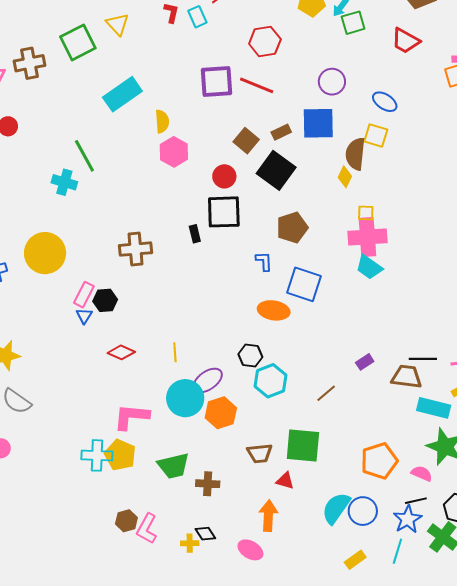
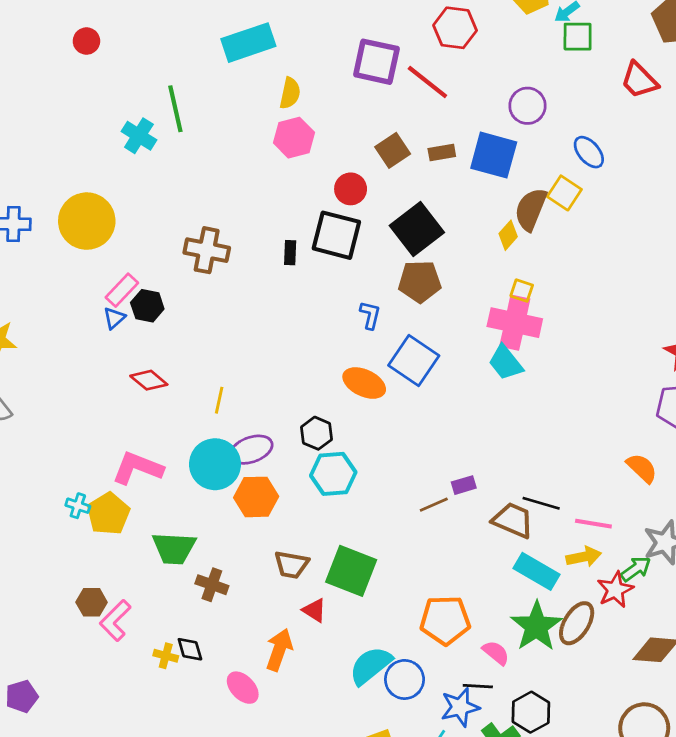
black square: (276, 170) -> (417, 229), moved
brown line: (326, 393) -> (434, 505), moved
cyan cross: (97, 455) -> (78, 506), size x0.6

